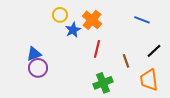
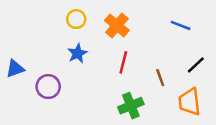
blue star: (73, 30) -> (77, 53), moved
blue triangle: (34, 54) -> (15, 69), moved

